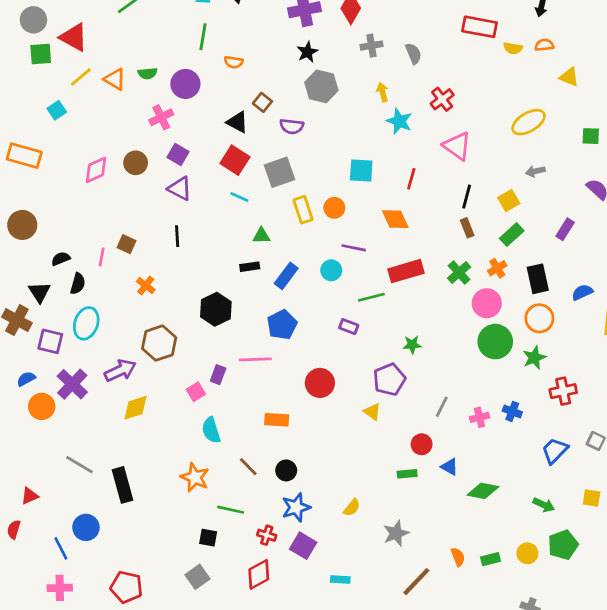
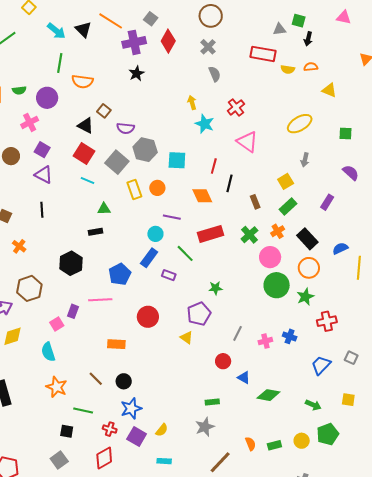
gray cross: (372, 46) -> (208, 47), moved, turned -35
orange semicircle: (234, 62) -> (82, 81), size x1.5
gray hexagon: (321, 86) -> (145, 150), moved
gray arrow: (535, 171) -> (305, 160), turned -64
gray square: (280, 172) -> (117, 162), turned -30
black line: (467, 197) -> (229, 183), moved
blue rectangle: (286, 276) -> (149, 258), moved
black rectangle: (538, 279) -> (307, 239), turned -30
green line: (371, 297) -> (185, 253), turned 60
cyan semicircle: (211, 430) -> (48, 352), moved
green rectangle: (407, 474) -> (212, 402), moved
yellow semicircle: (352, 508) -> (162, 430), moved

